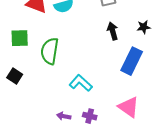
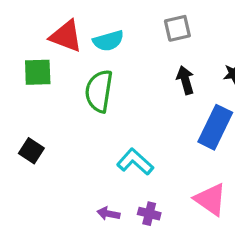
green square: (20, 38) -> (38, 72), moved
green semicircle: (50, 51) -> (99, 91), moved

